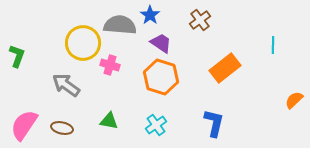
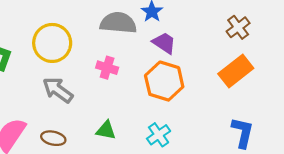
brown cross: (200, 20) -> (238, 27), moved
yellow circle: (83, 43) -> (52, 43), moved
blue L-shape: (214, 123) -> (243, 133), moved

